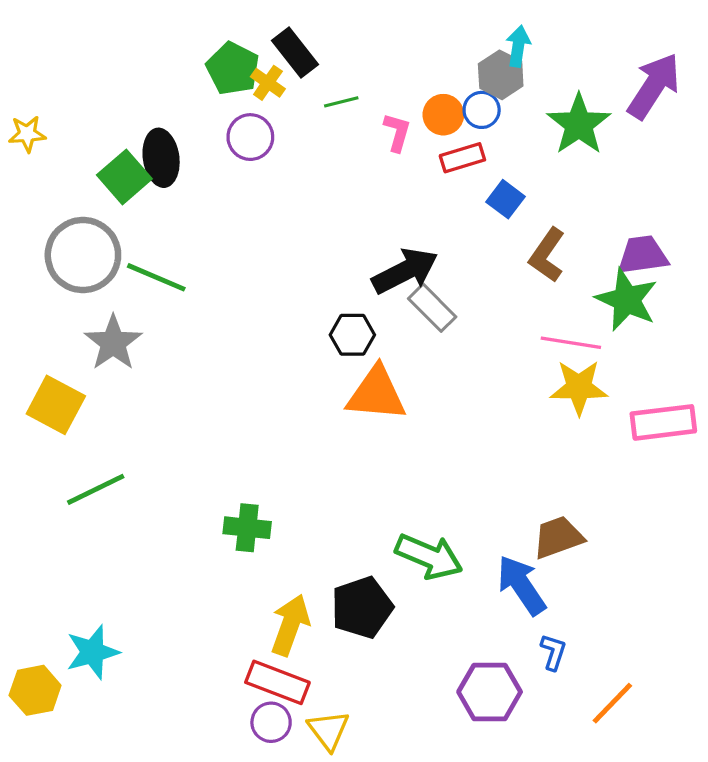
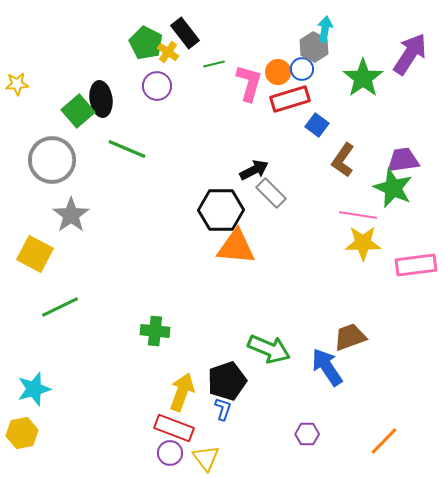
pink L-shape: (397, 132) -> (249, 83), size x1.5
red rectangle: (462, 158) -> (290, 99), size x1.4
black arrow: (405, 271) -> (254, 170), size x0.7
green line: (156, 277) -> (127, 149), moved
black hexagon: (352, 335) -> (221, 210), size x1.6
cyan star: (92, 652) -> (34, 389), moved
blue L-shape: (553, 652) -> (223, 409), moved
purple hexagon: (490, 692) -> (307, 434), size x0.6

